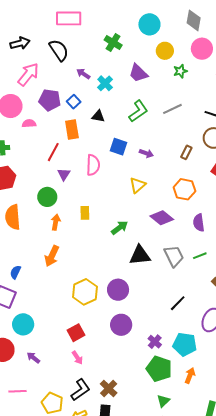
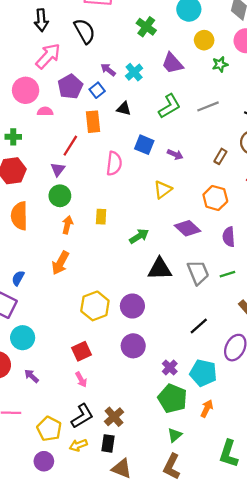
black arrow: (20, 43) -> (41, 20), turned 96
purple arrow: (83, 74) -> (108, 70), moved
purple pentagon: (50, 100) -> (70, 87), turned 30
purple triangle: (64, 174) -> (58, 169), moved

